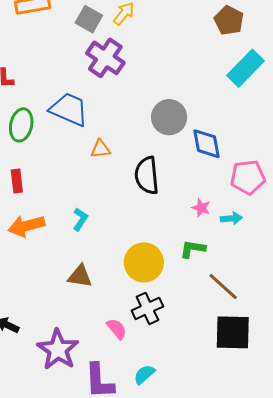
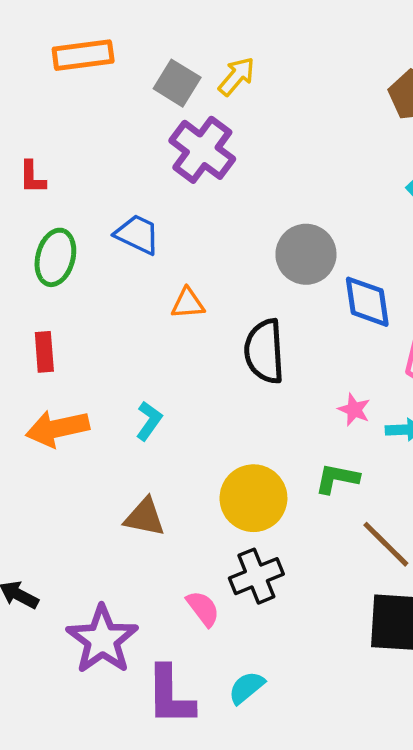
blue trapezoid: (69, 109) -> (137, 234), size x0.7

